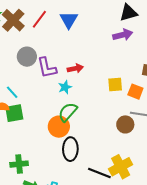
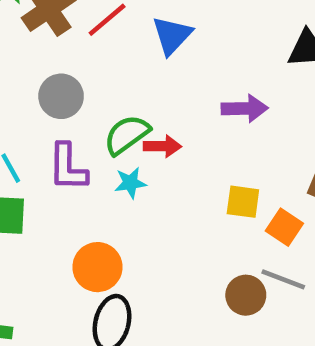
purple arrow: (123, 35) -> (245, 108), moved
purple L-shape: (47, 68) -> (68, 167), moved
green semicircle: (68, 112) -> (127, 135), moved

